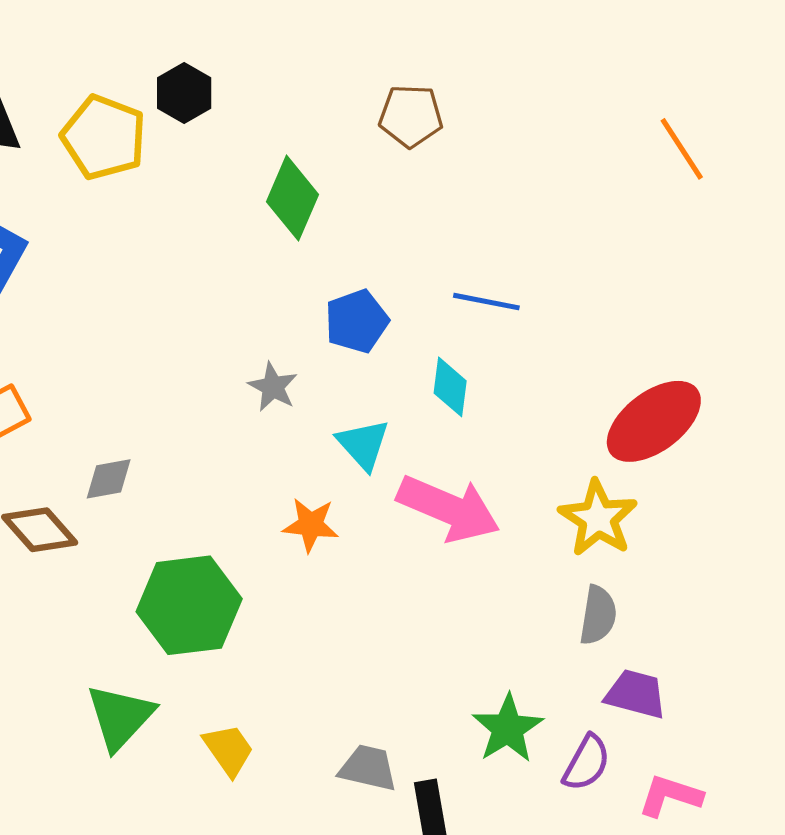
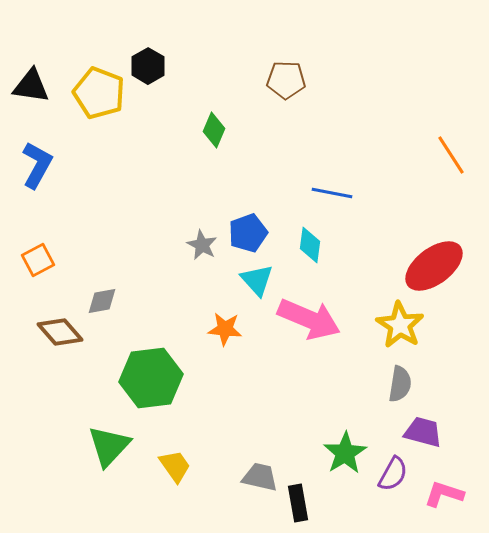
orange line: (682, 149) -> (451, 155), moved
green diamond: (293, 198) -> (214, 130), size x0.7
blue pentagon: (357, 321) -> (248, 233), moved

